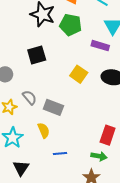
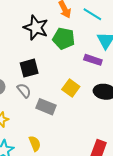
gray semicircle: (30, 97) -> (24, 91), moved
gray rectangle: (53, 107) -> (46, 107), moved

